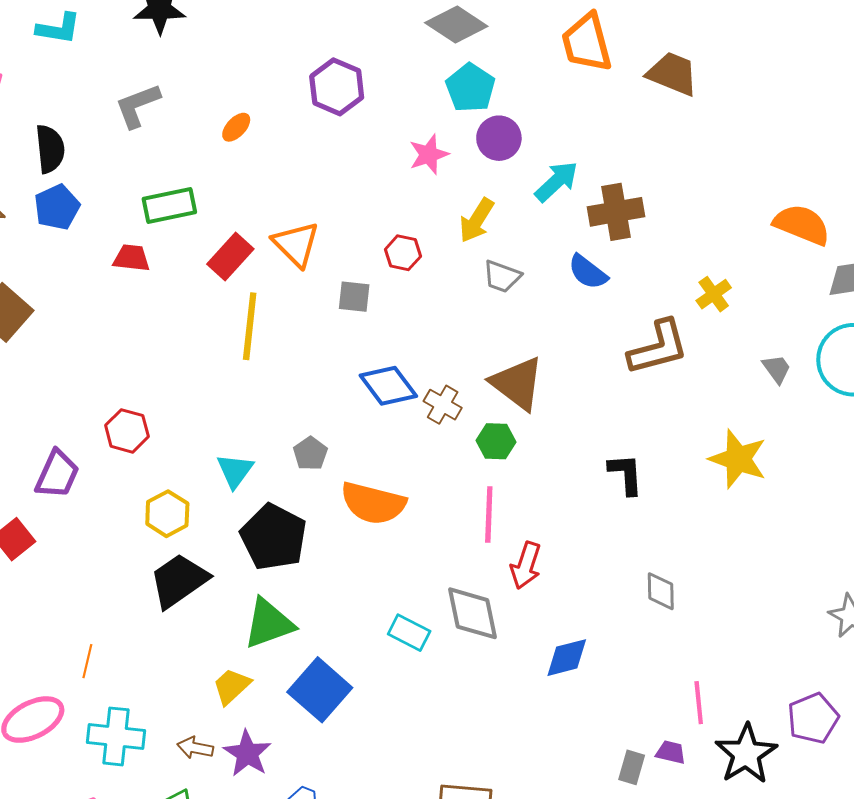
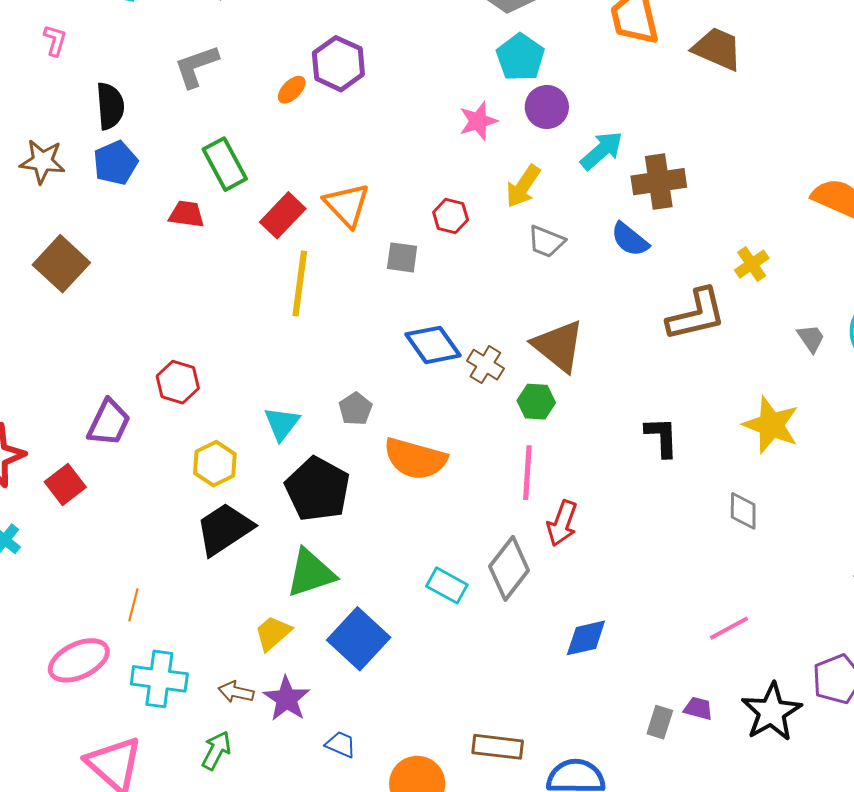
purple hexagon: (337, 87) -> (338, 64), moved
green rectangle: (169, 206) -> (225, 164), turned 72
gray diamond: (661, 591) -> (743, 511), moved
gray diamond: (472, 613) -> (509, 568), turned 48
blue diamond: (567, 658) -> (586, 638), moved
pink line: (699, 703) -> (729, 628), moved, turned 66

